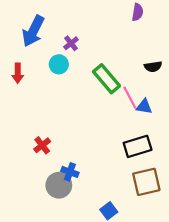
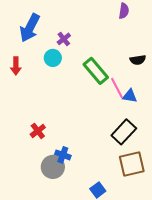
black rectangle: (138, 146) -> (124, 132), turned -30

